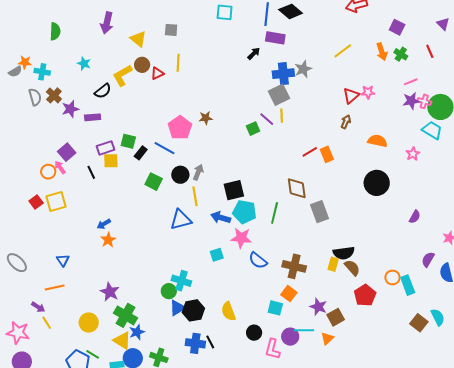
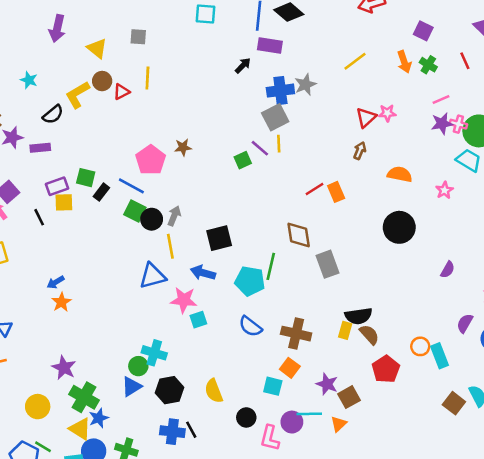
green square: (154, 182) -> (135, 211), moved
cyan pentagon: (244, 212) -> (250, 281), moved
pink star: (241, 238) -> (184, 300), moved
blue triangle: (177, 308) -> (132, 387), moved

